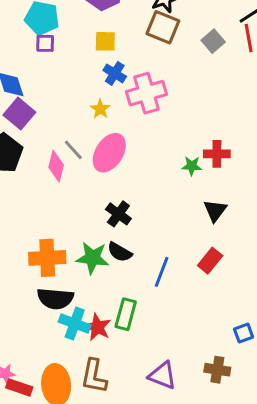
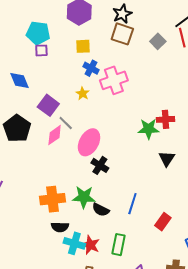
purple square: (19, 114) -> (48, 105), moved
pink ellipse: (109, 153) -> (89, 142), moved
pink diamond: (56, 166) -> (55, 135), turned 45
green star: (192, 166) -> (149, 129), size x1.5
black semicircle: (120, 252) -> (101, 210), moved
red rectangle: (210, 261) -> (163, 222), moved
black semicircle: (55, 299) -> (60, 227), size x0.7
green rectangle: (126, 314) -> (119, 245), moved

